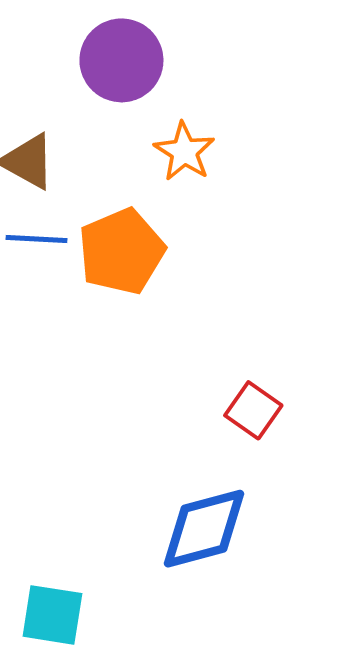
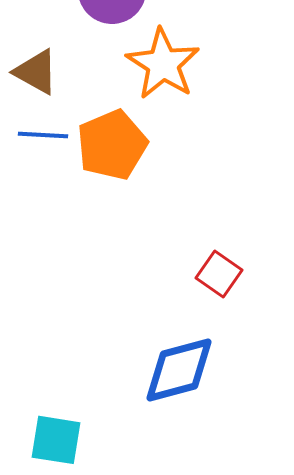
orange star: (184, 152) -> (163, 64), size x1.5

